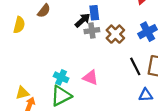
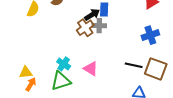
brown cross: (115, 34) -> (85, 28), moved
black line: (135, 66) -> (134, 65), turned -60

